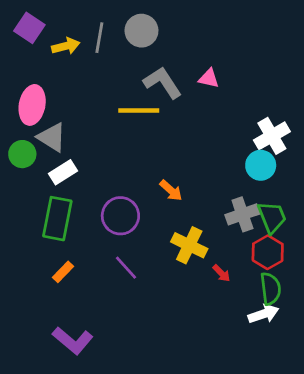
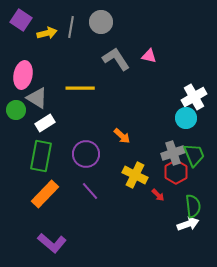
yellow line: (139, 111) -> (80, 88), moved
red hexagon: (268, 252) -> (176, 172), moved
orange rectangle: (63, 272) -> (45, 194), size x1.8

